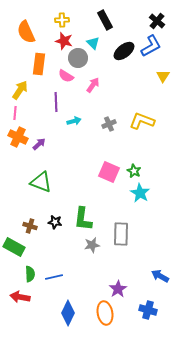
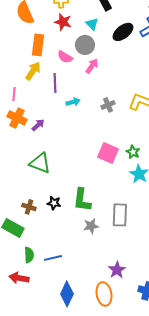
gray circle: (78, 58) -> (85, 45), moved
yellow arrow: (20, 90) -> (33, 71), moved

